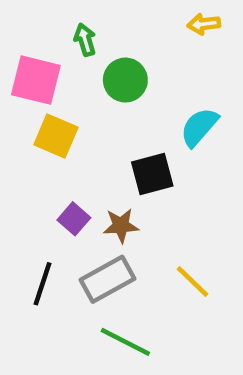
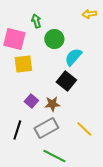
cyan semicircle: (199, 127) -> (73, 57), moved
yellow square: (56, 136) -> (23, 64), turned -30
black square: (152, 174) -> (66, 81), turned -36

